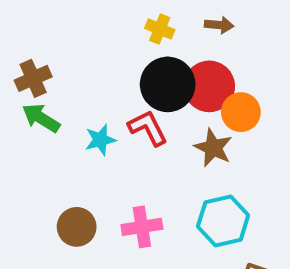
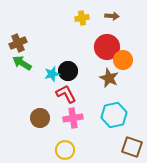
yellow cross: (160, 29) -> (82, 18), turned -32
black circle: (168, 84) -> (68, 71), moved, size x0.7
red L-shape: (148, 128) -> (66, 94), moved

